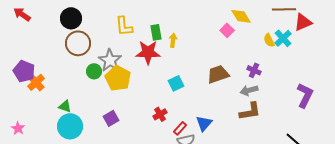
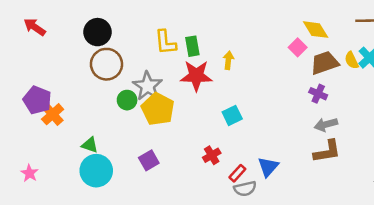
green rectangle: (156, 32) -> (192, 46), moved
purple cross: (254, 70) -> (318, 94), moved
brown trapezoid: (218, 74) -> (325, 63), moved

